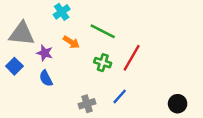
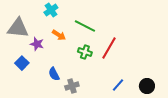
blue square: (14, 66) -> (22, 63), moved
blue semicircle: (46, 78) -> (54, 74), moved
blue line: (120, 96) -> (118, 85), moved

